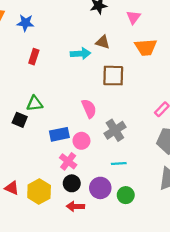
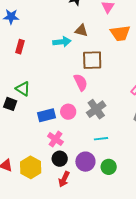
green triangle: (35, 104) -> (23, 89), turned 42
pink semicircle: (89, 109) -> (81, 82), moved
pink circle: (81, 141) -> (68, 112), moved
red arrow: (75, 206) -> (64, 179), turned -63

